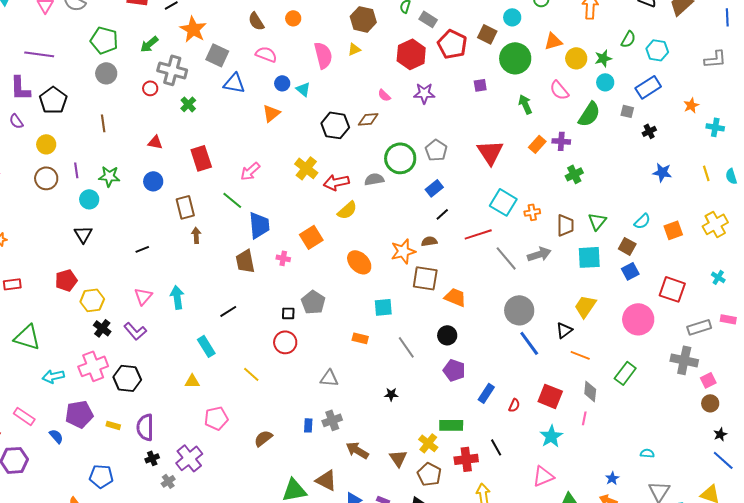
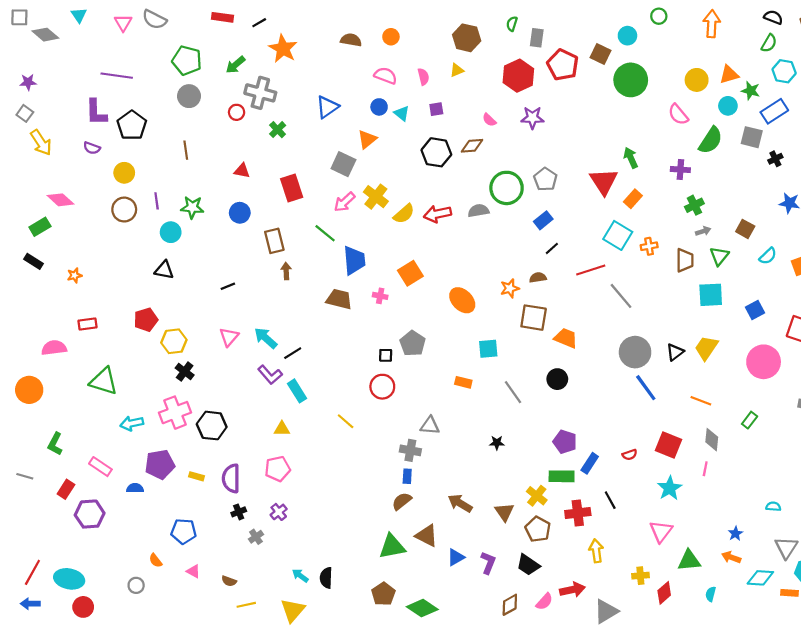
gray rectangle: (428, 19) -> (537, 38), turned 66
brown semicircle: (256, 21) -> (351, 40), turned 132
green semicircle: (628, 39) -> (769, 43), moved
orange triangle: (553, 41) -> (729, 75), moved
pink semicircle: (266, 54) -> (386, 76), moved
gray square: (217, 55) -> (343, 164), moved
pink semicircle: (323, 55) -> (423, 77), size x0.6
green star: (603, 58) -> (751, 91), moved, turned 30
blue triangle: (234, 83) -> (327, 107), turned -45
purple square: (480, 85) -> (436, 109), moved
green arrow: (525, 104) -> (631, 158), moved
gray square: (627, 111) -> (752, 137), size x1.5
purple semicircle: (16, 121) -> (92, 148), turned -35
orange rectangle: (537, 144) -> (633, 199), moved
yellow cross: (306, 168) -> (376, 197), moved
yellow semicircle: (347, 210) -> (404, 214), moved
black triangle: (83, 234) -> (164, 270), turned -48
brown square: (627, 246) -> (745, 229), moved
orange star: (403, 251) -> (510, 288), size x0.7
gray arrow: (539, 254) -> (703, 231), moved, size x0.6
brown trapezoid: (245, 261) -> (339, 299), turned 115
cyan arrow: (177, 297) -> (266, 338), turned -40
black line: (228, 311) -> (293, 353), moved
black triangle: (564, 330) -> (675, 352), moved
purple L-shape: (135, 331) -> (270, 375), moved
purple pentagon: (454, 370) -> (565, 442), moved
green rectangle: (625, 373) -> (750, 420), size x0.7
blue rectangle: (486, 393) -> (590, 463), moved
red semicircle: (514, 405) -> (630, 455), turned 48
pink pentagon: (216, 418) -> (278, 469), moved
gray cross: (332, 420) -> (410, 450), moved, turned 30
blue semicircle: (56, 436) -> (135, 488), turned -49
brown semicircle: (263, 438) -> (402, 501), moved
purple cross: (189, 458) -> (279, 512), size x0.6
pink triangle: (543, 476) -> (661, 531), turned -30

